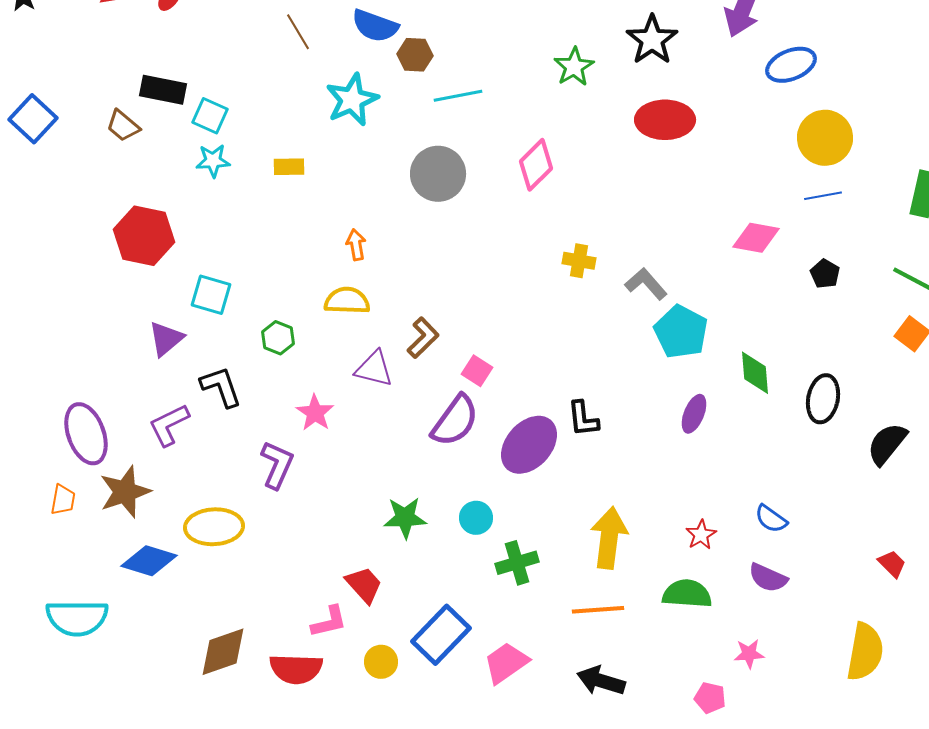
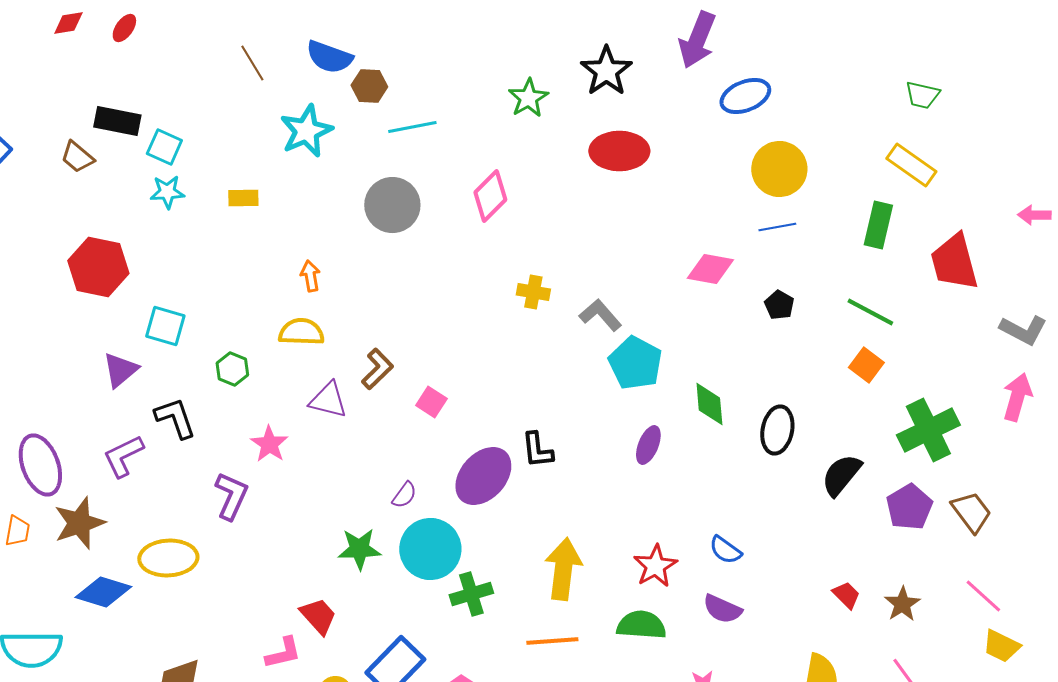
purple semicircle: (455, 421) -> (404, 495), moved, size x0.5
cyan circle: (476, 518) -> (430, 549), size x1.8
red star: (701, 535) -> (655, 566), size x1.4

